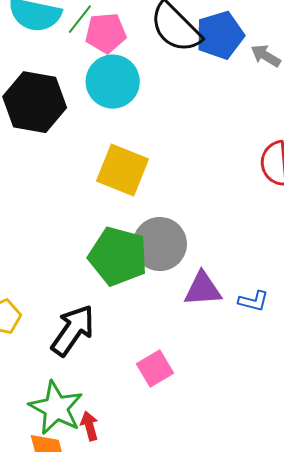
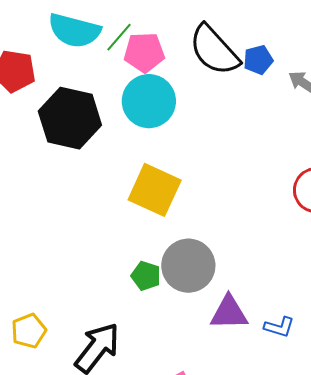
blue pentagon: (220, 35) -> (258, 60), size x0.6
green pentagon: (118, 256) -> (146, 276), size x0.5

